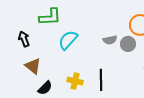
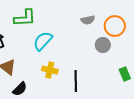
gray semicircle: (110, 40) -> (88, 20), moved
yellow cross: (75, 81) -> (50, 70), moved

